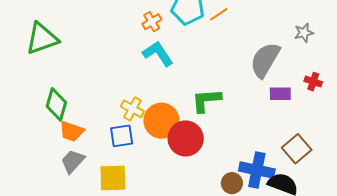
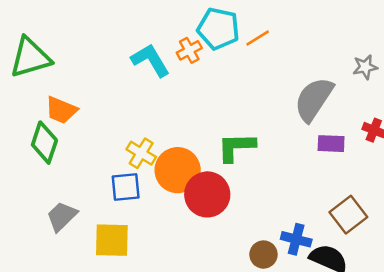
orange cross: (152, 22) -> (189, 50), moved
cyan L-shape: (158, 54) -> (150, 60), moved
orange trapezoid: (72, 131) -> (61, 110), moved
blue cross: (257, 170) -> (296, 239), size x0.7

